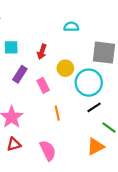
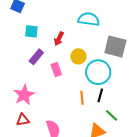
cyan semicircle: (71, 27) -> (89, 19), size x1.5
black line: (94, 107) -> (100, 95), turned -48
orange line: (57, 113) -> (82, 98), moved

